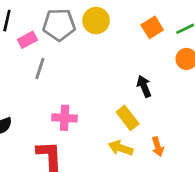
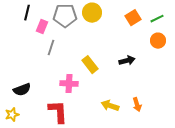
pink rectangle: (28, 40) -> (42, 27), turned -40
black arrow: (144, 86) -> (127, 61), turned 98
yellow rectangle: (128, 118) -> (90, 65), moved

